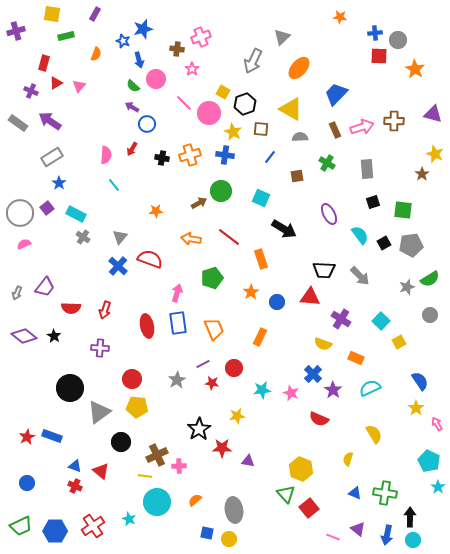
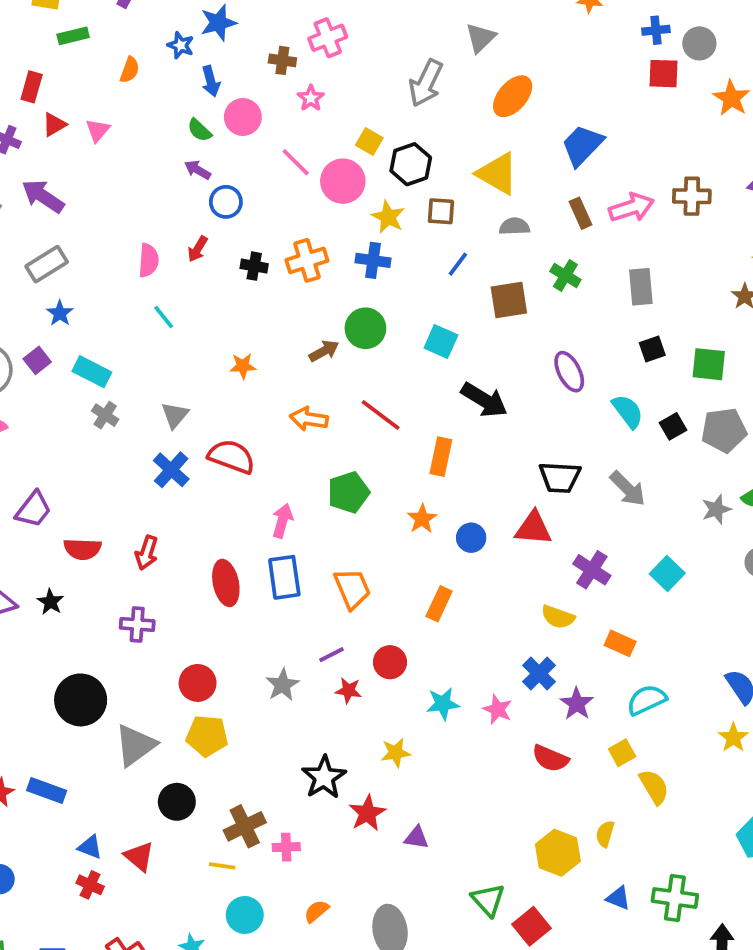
brown square: (297, 176) -> (509, 300), size x1.5
orange rectangle: (261, 259) -> (441, 457), turned 30
yellow square: (399, 342) -> (622, 753), moved
red star: (222, 448) -> (367, 813), turned -30
yellow hexagon: (301, 469) -> (558, 853), moved
cyan circle: (157, 502) -> (245, 915), size x0.7

